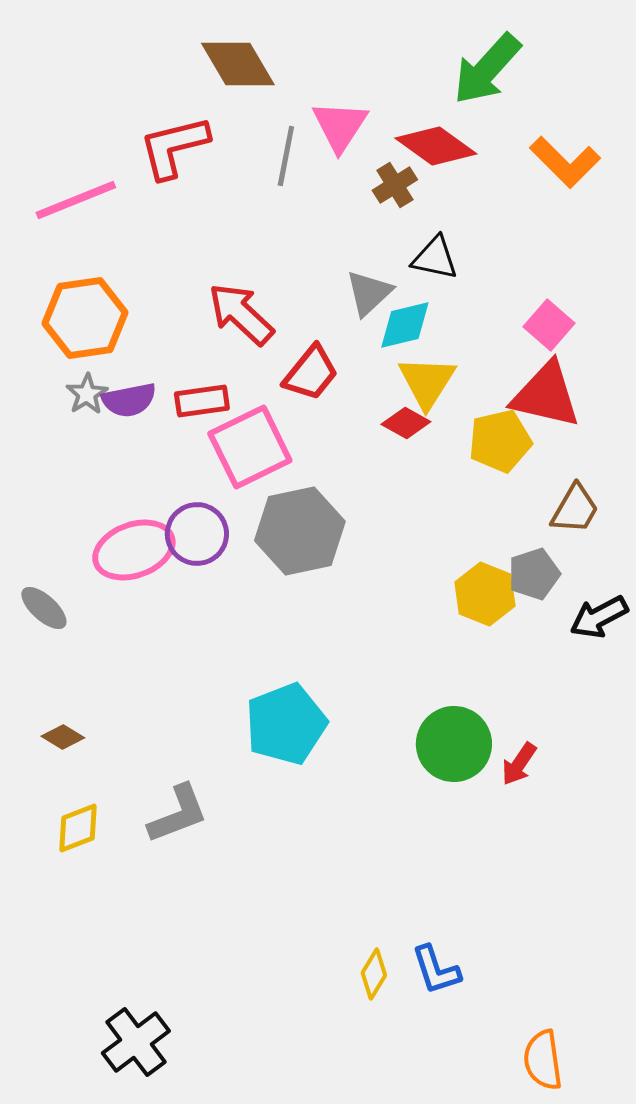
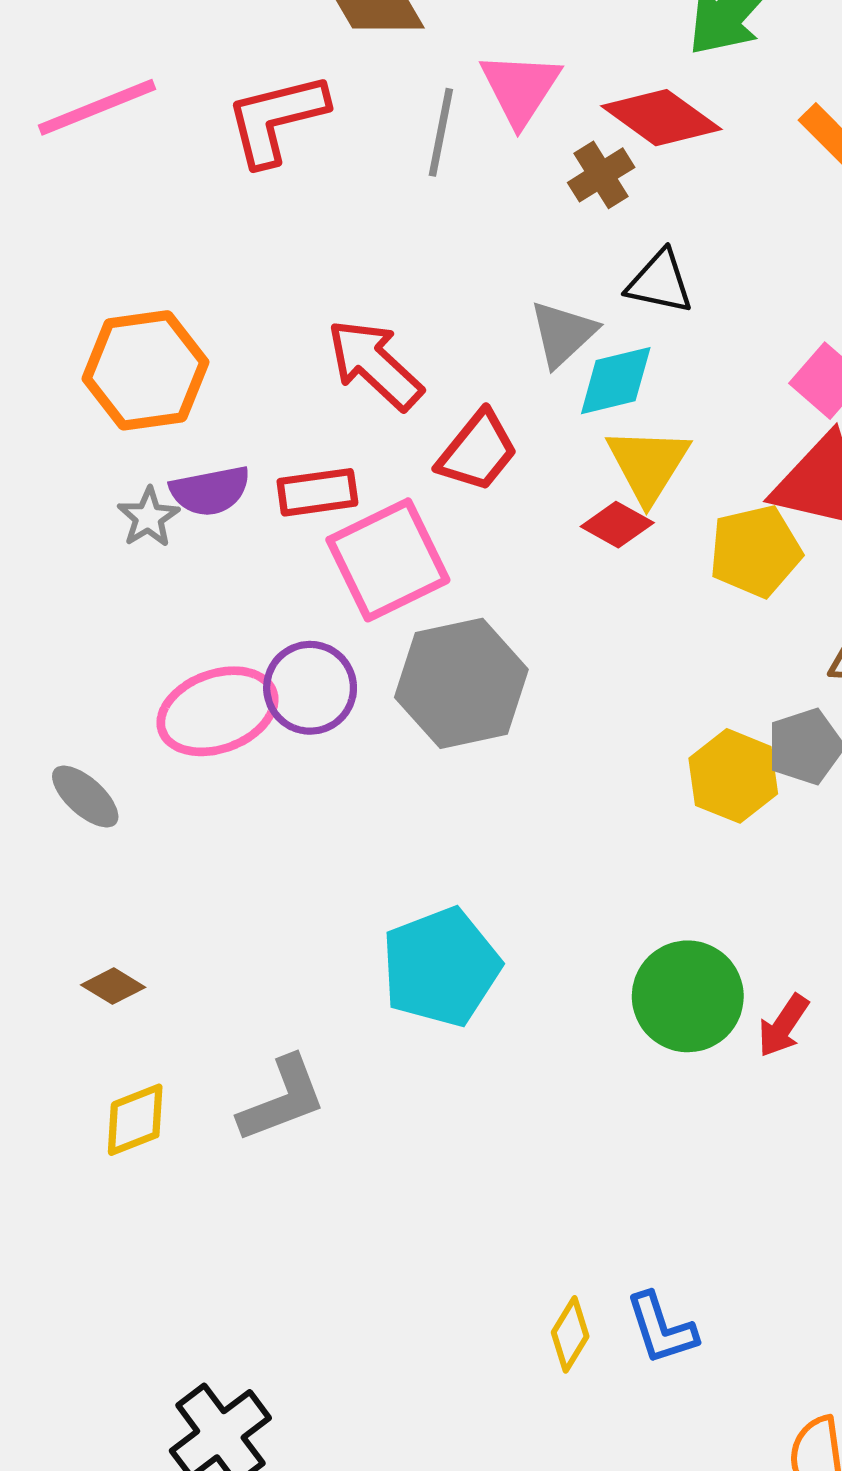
pink line: (76, 200) -> (97, 107), moved
gray star: (87, 394) -> (148, 517), moved

